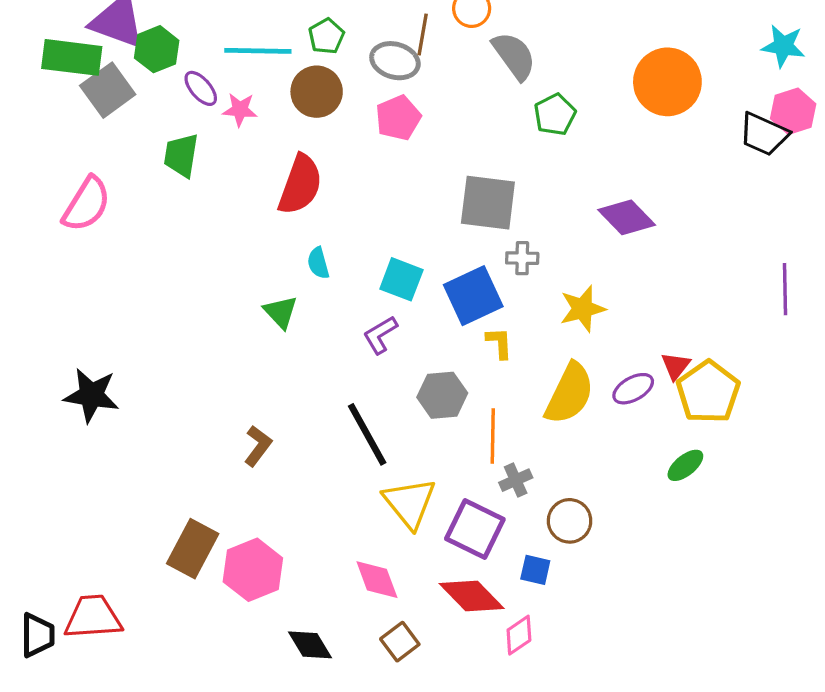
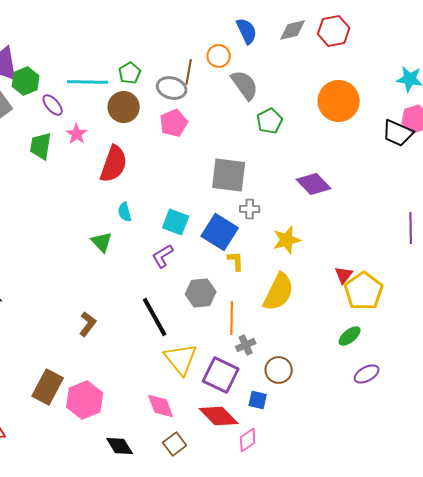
pink star: (240, 110) -> (77, 134), moved, turned 30
blue square: (473, 296) -> (220, 232), turned -33
purple ellipse: (633, 389) -> (367, 374), moved

